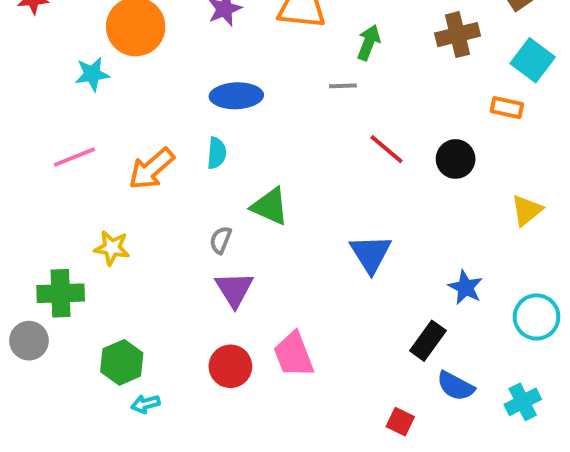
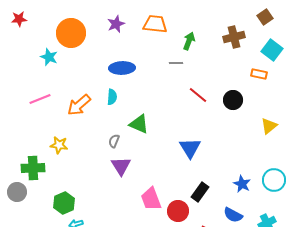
cyan star: (92, 74) -> (49, 57), turned 30
blue star: (465, 287) -> (242, 184), moved
black rectangle: (428, 341) -> (200, 192), moved
red circle: (230, 366) -> (178, 211), moved

